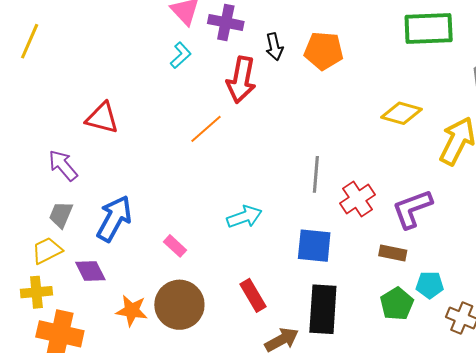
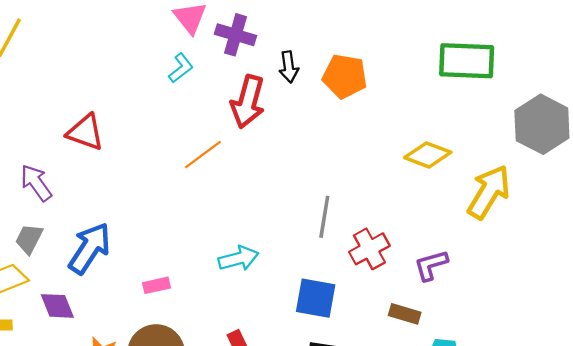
purple L-shape: (412, 209) -> (431, 265), size x0.7
pink rectangle: (175, 246) -> (156, 285), turned -60

